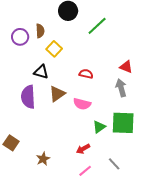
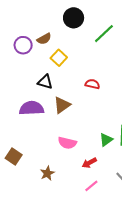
brown semicircle: (40, 31) -> (44, 39), turned 64
purple semicircle: (28, 97) -> (32, 108), turned 90
pink semicircle: (82, 104) -> (67, 143), moved

